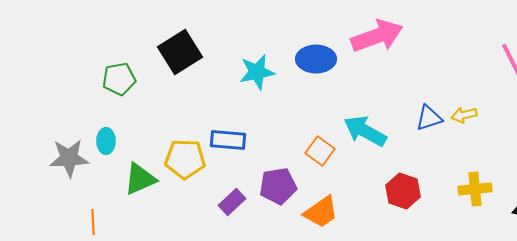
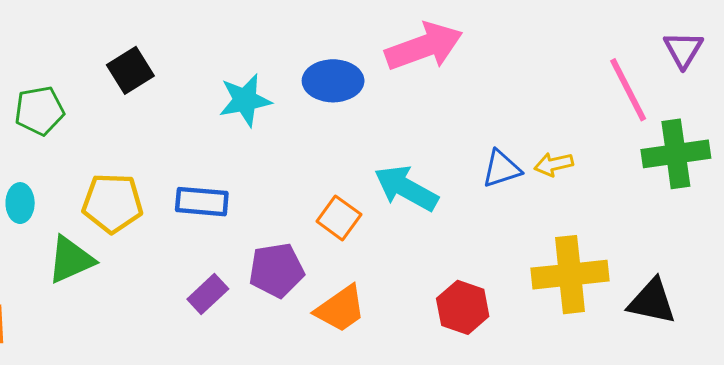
black square: (180, 52) -> (130, 70), size x0.7
yellow pentagon: (185, 159) -> (112, 203), moved
yellow cross: (475, 189) -> (570, 275), size x1.5
red hexagon: (403, 191) -> (463, 307), moved

